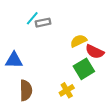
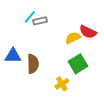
red semicircle: (95, 52) -> (88, 32), moved
brown semicircle: (26, 90) -> (33, 64), moved

